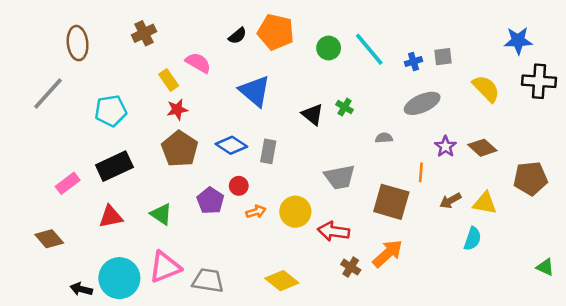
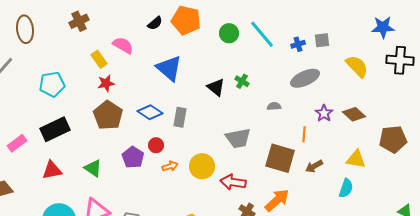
brown arrow: (450, 201) -> (314, 166), moved

